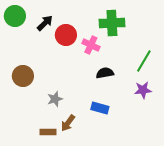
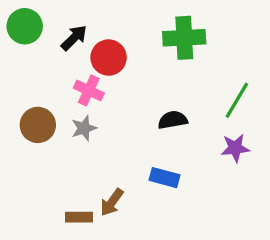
pink cross: (91, 45) -> (89, 90), moved
gray star: (55, 99) -> (84, 128), moved

